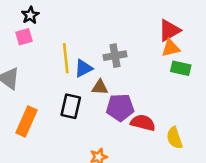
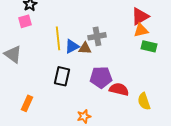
brown triangle: (100, 87) -> (85, 48), moved
orange rectangle: (27, 121) -> (27, 103), moved, size x0.7

